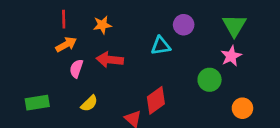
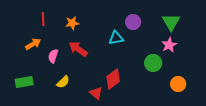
orange arrow: (66, 44) -> (33, 44), moved
red arrow: (110, 60) -> (78, 49), turned 30

